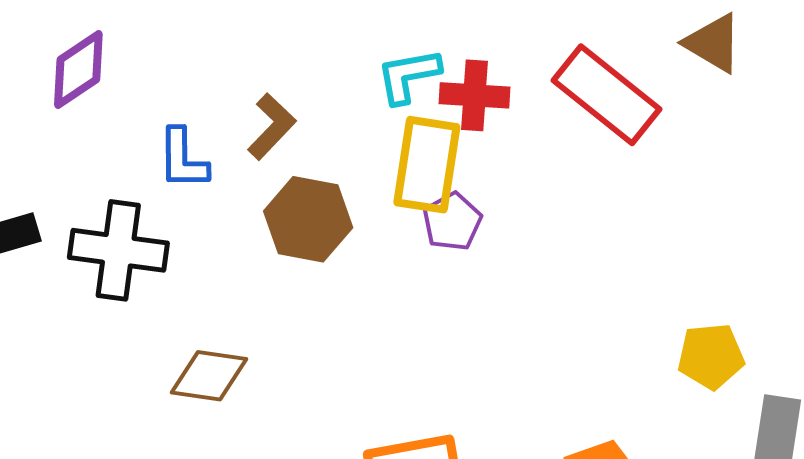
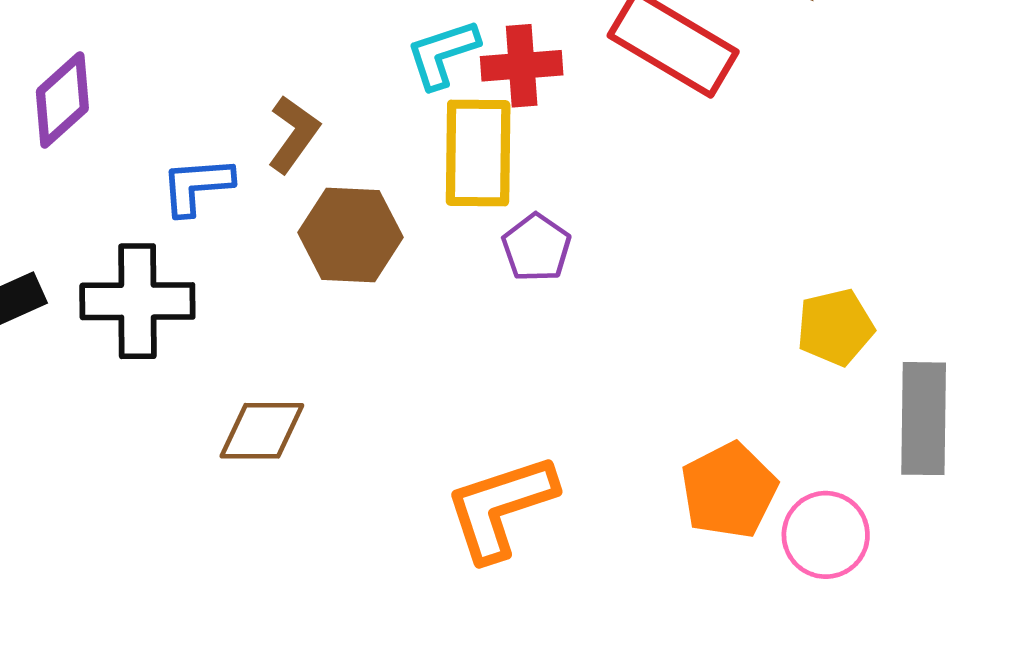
blue L-shape: (183, 159) -> (197, 186), turned 94
purple pentagon: (452, 222) -> (536, 248), moved

